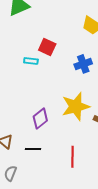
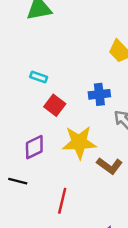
red square: (47, 47) -> (55, 105), moved

